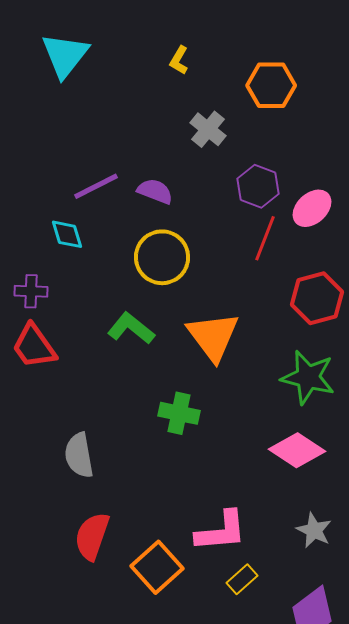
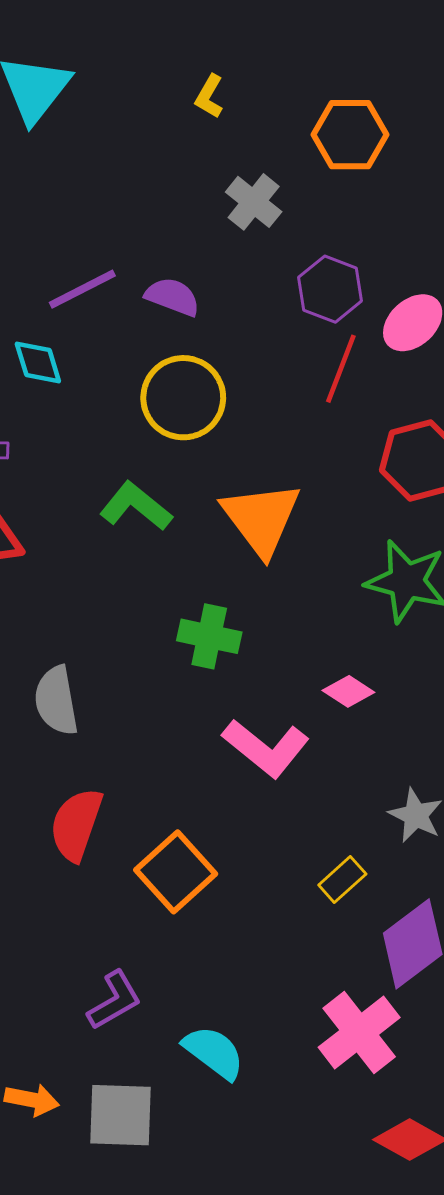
pink diamond: (297, 450) -> (348, 691), moved, size x0.6
pink L-shape: (221, 531) -> (266, 748), moved, turned 44
yellow rectangle: (242, 579) -> (342, 880), moved

